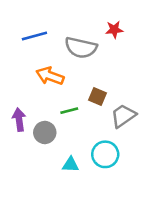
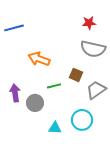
blue line: (34, 36) -> (14, 28), moved
gray semicircle: (81, 48) -> (93, 49), moved

